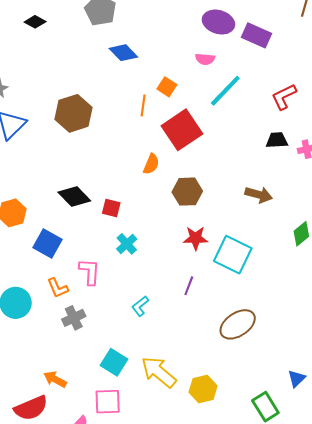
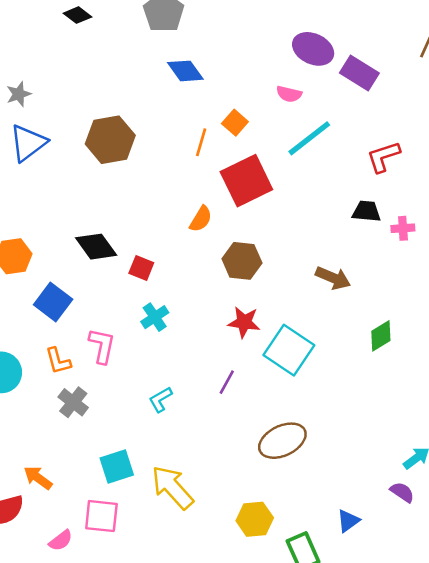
gray cross: (74, 318) -> (73, 402), turned -35
cyan square: (114, 362) -> (117, 466), turned 32
yellow hexagon: (203, 389) -> (255, 519), moved

